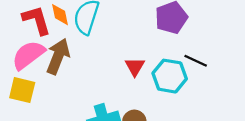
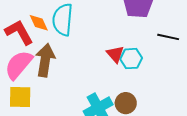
cyan hexagon: (170, 76) -> (131, 59), moved, size x0.7

